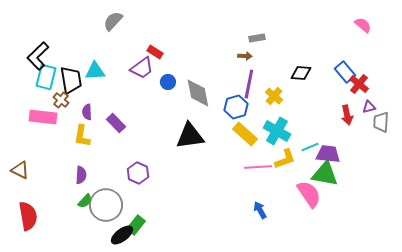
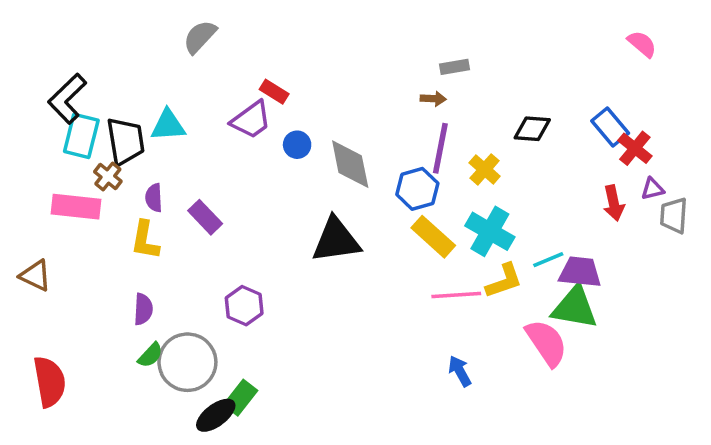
brown triangle: (20, 170) -> (35, 276), moved

